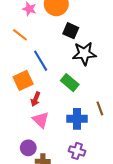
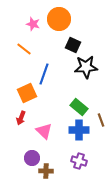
blue line: (41, 61) -> (44, 74), turned 50
green rectangle: (70, 83) -> (79, 107), moved
red arrow: (36, 99) -> (21, 118), moved

